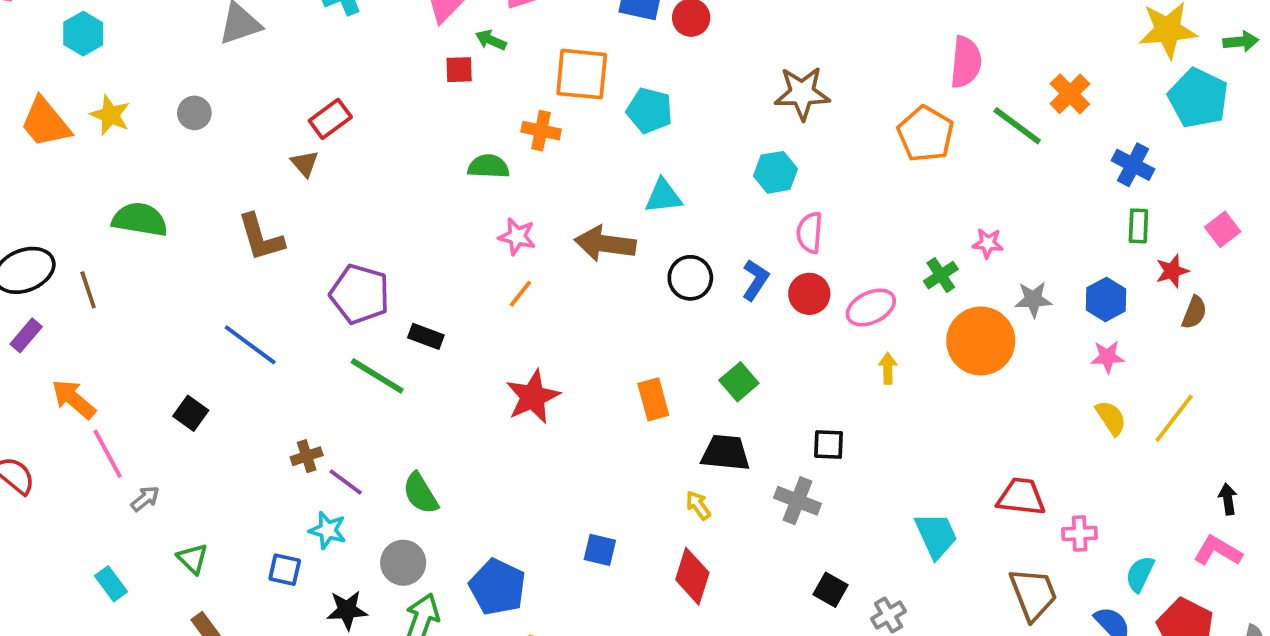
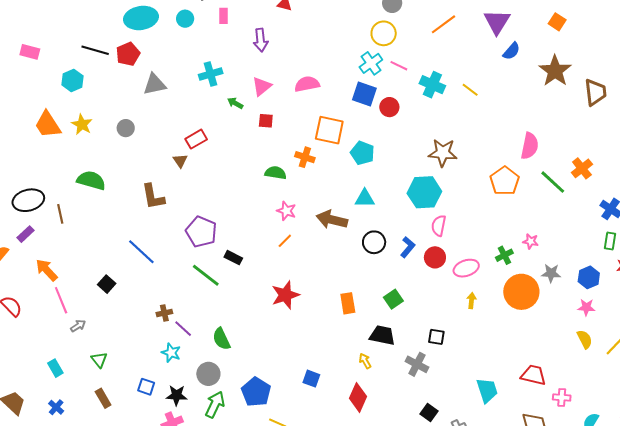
green arrow: (491, 40) -> (235, 103), moved
cyan hexagon: (776, 172) -> (424, 192), size x1.5
blue square: (285, 570) -> (146, 387), moved

